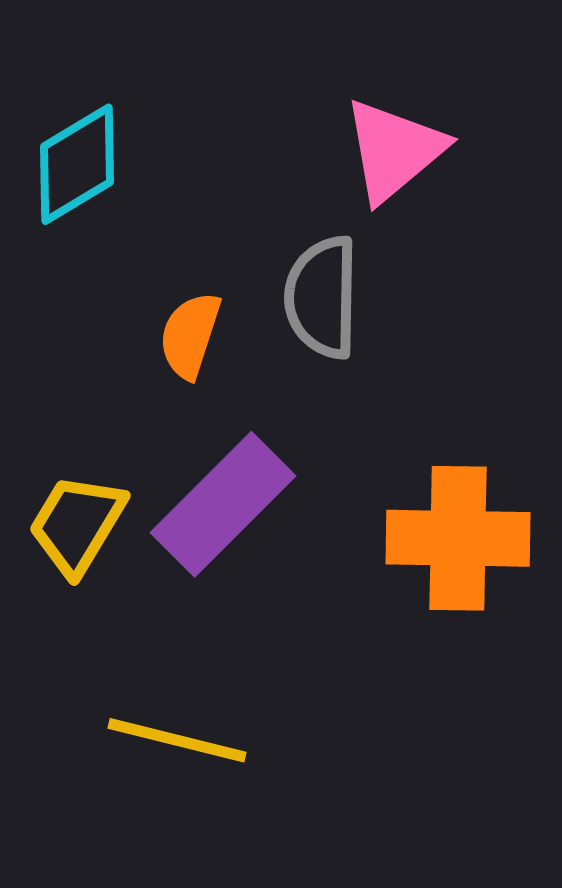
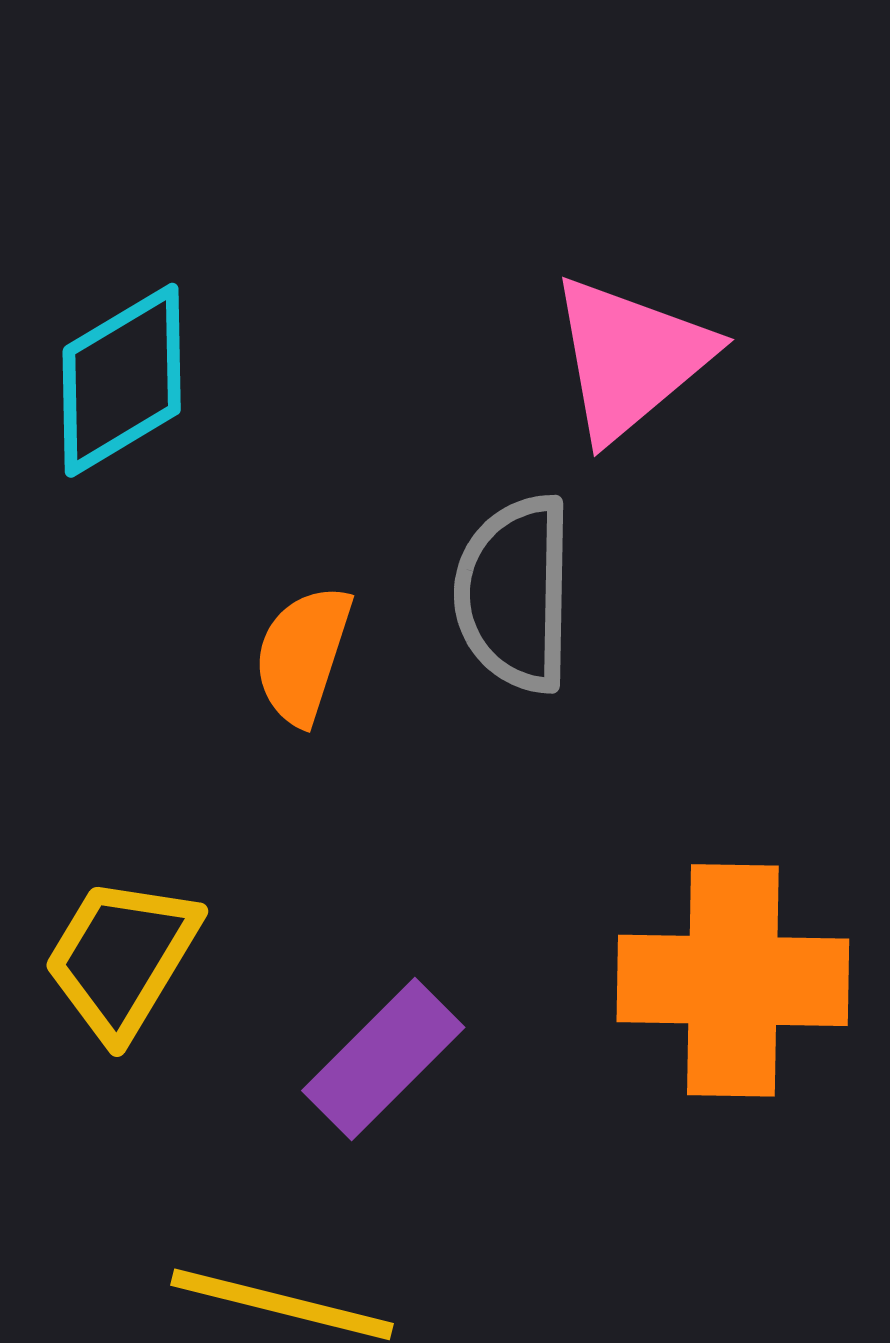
purple rectangle: (223, 504) -> (383, 1059), moved, size x0.7

